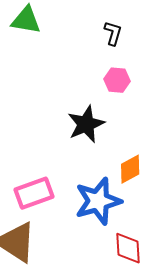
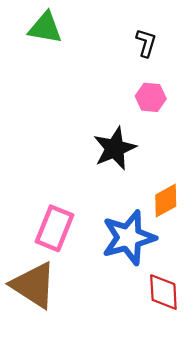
pink rectangle: (34, 193) -> (54, 228), turned -48

